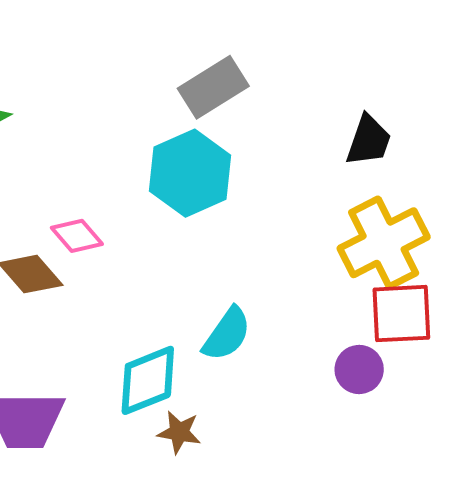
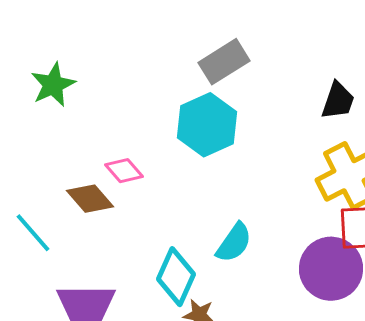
purple circle: (359, 369) -> (331, 269), size x1.8
cyan diamond: (148, 380) -> (176, 277), turned -44

